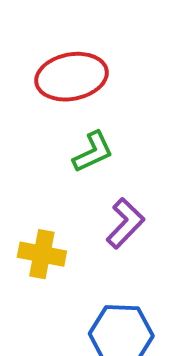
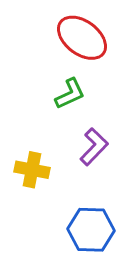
red ellipse: (71, 77) -> (82, 38), moved, turned 48

